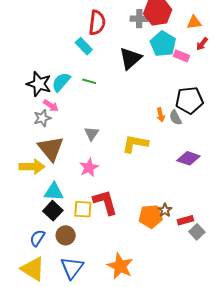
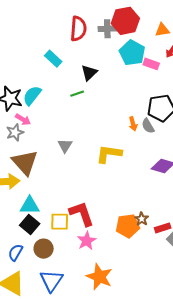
red semicircle: (97, 23) -> (78, 29), moved
black triangle: (130, 58) -> (89, 73), moved, size x0.7
green line: (89, 81) -> (77, 94), moved, turned -32
pink star: (89, 167) -> (87, 241), moved

